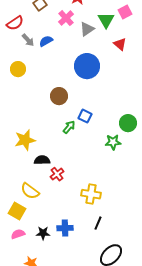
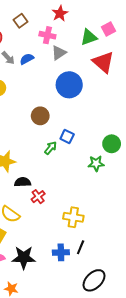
pink cross: (66, 18) -> (47, 35), turned -35
green triangle: (106, 20) -> (89, 37), turned 42
gray triangle: (87, 29) -> (59, 53), moved
red triangle: (120, 44) -> (103, 62), size x1.6
blue cross: (65, 228) -> (61, 252), moved
black star: (43, 233) -> (24, 258), size x1.6

